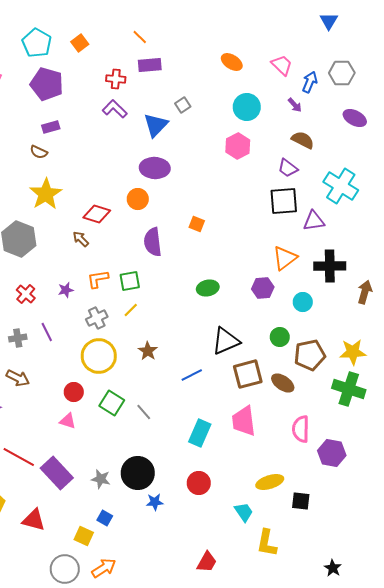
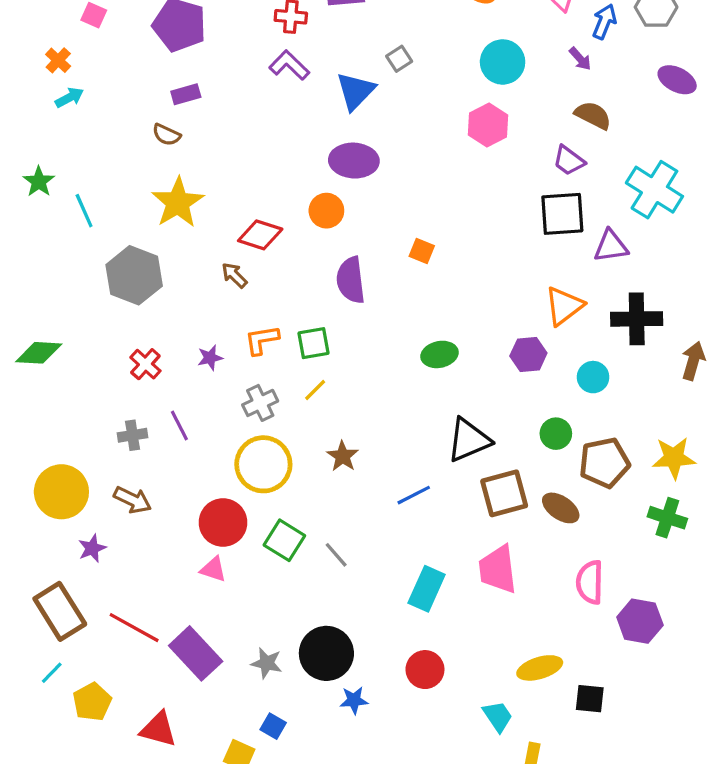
green cross: (349, 389) -> (667, 518), size x0.7
red circle: (74, 392) -> (223, 523), size x1.5

